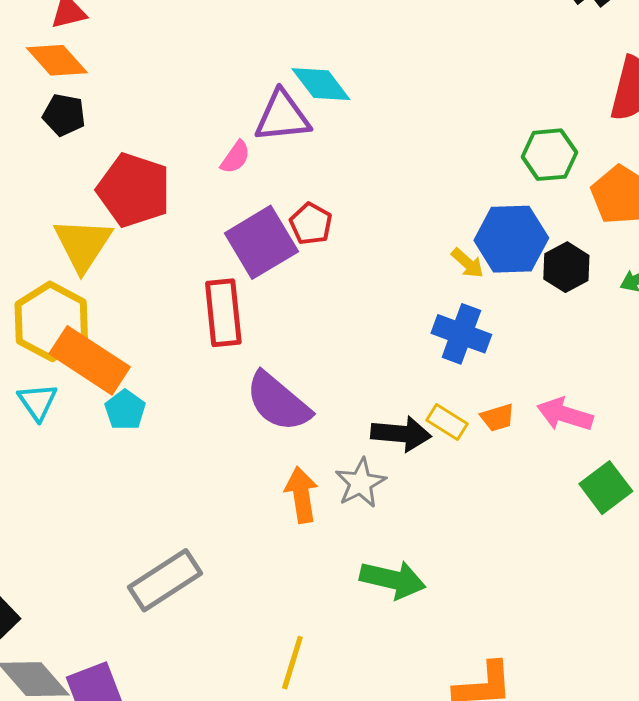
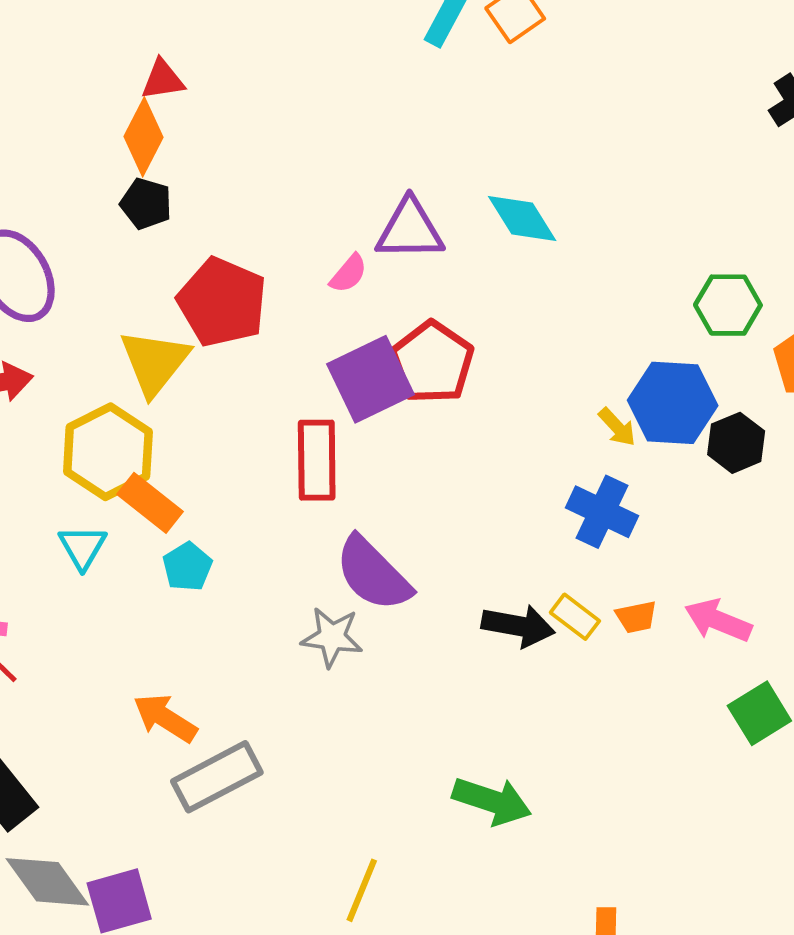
orange diamond: (57, 60) -> (144, 137), turned 64
cyan diamond: (321, 84) -> (522, 218), moved
red pentagon: (311, 224) -> (432, 362), size x1.6
orange rectangle: (90, 360) -> (150, 503), size x0.7
gray star: (360, 483) -> (332, 637), moved, turned 30
orange arrow: (301, 495) -> (165, 718), moved, turned -54

